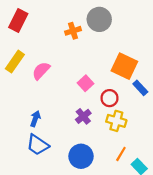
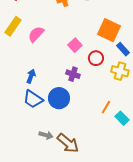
purple cross: (83, 116) -> (73, 74), turned -32
yellow cross: (116, 121) -> (120, 71), moved
blue circle: (81, 156) -> (59, 98), moved

